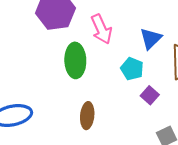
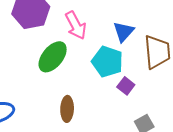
green ellipse: (75, 60) -> (53, 57), turned 44
cyan pentagon: (132, 69) -> (107, 62), size x1.4

